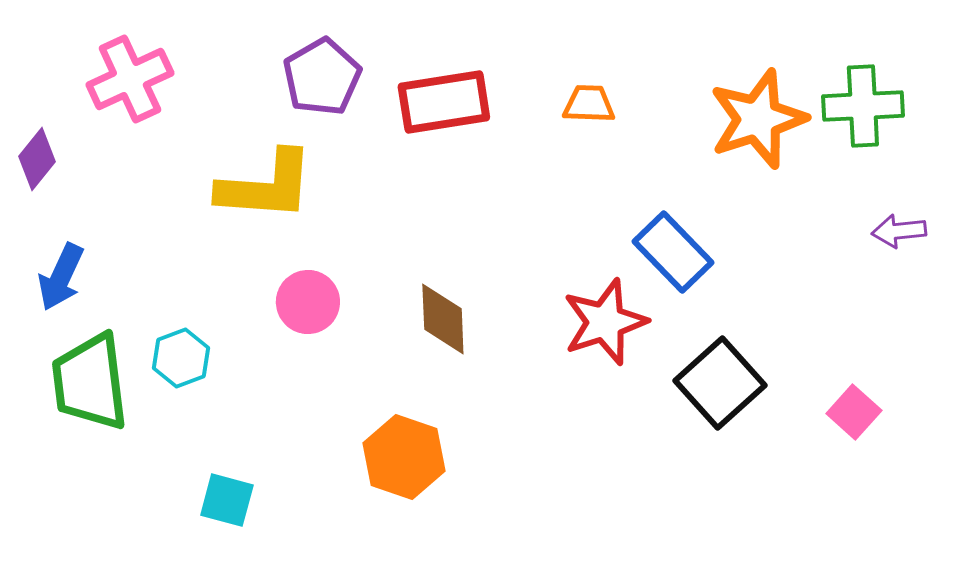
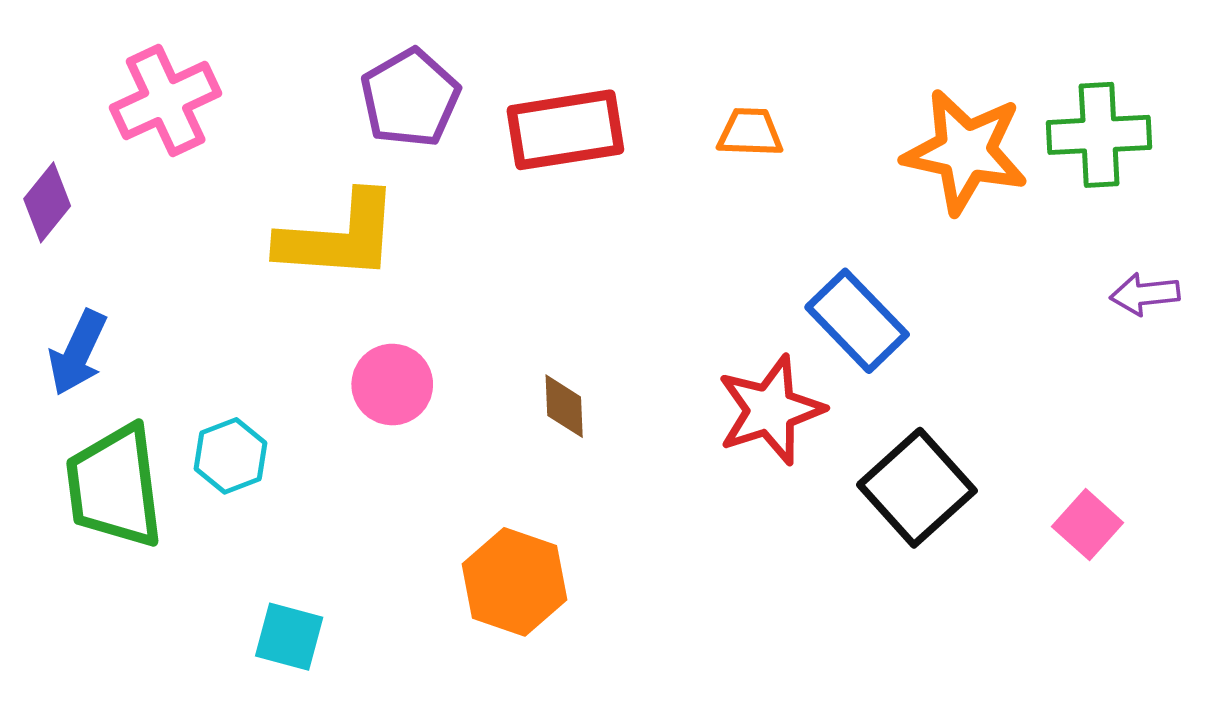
orange star: (758, 119) -> (965, 151), turned 30
brown diamond: (443, 319) -> (564, 406), size x0.7

